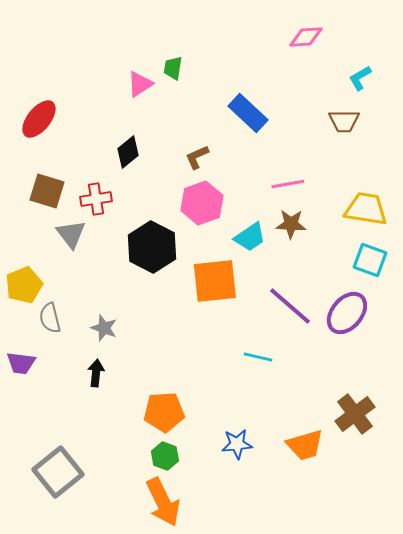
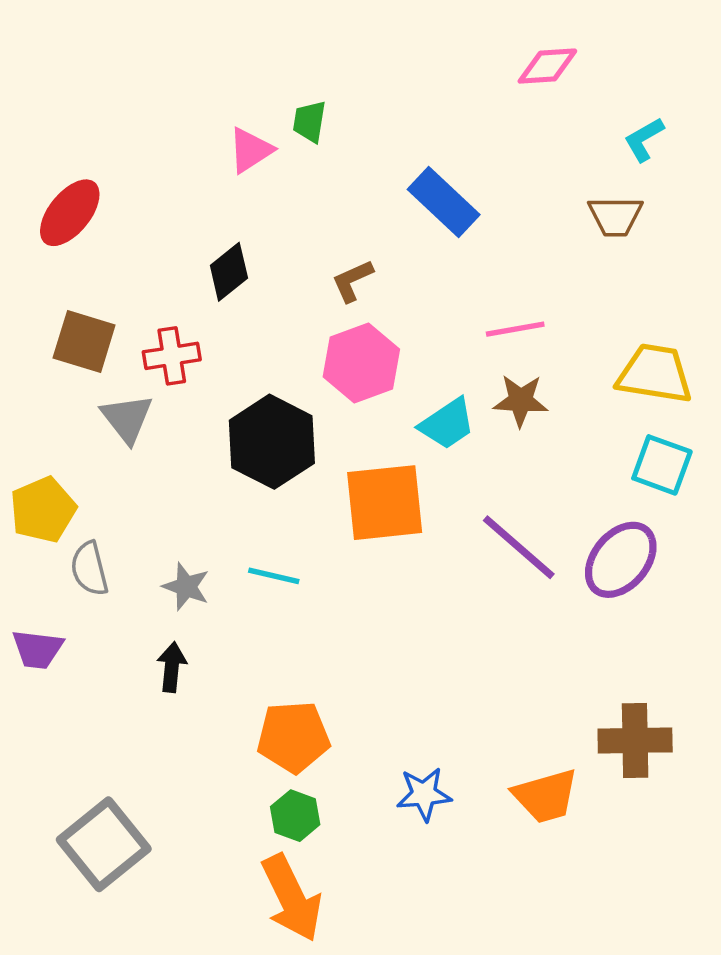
cyan line: (258, 357) -> (274, 576), moved
brown cross: (355, 414) -> (635, 740), turned 36

